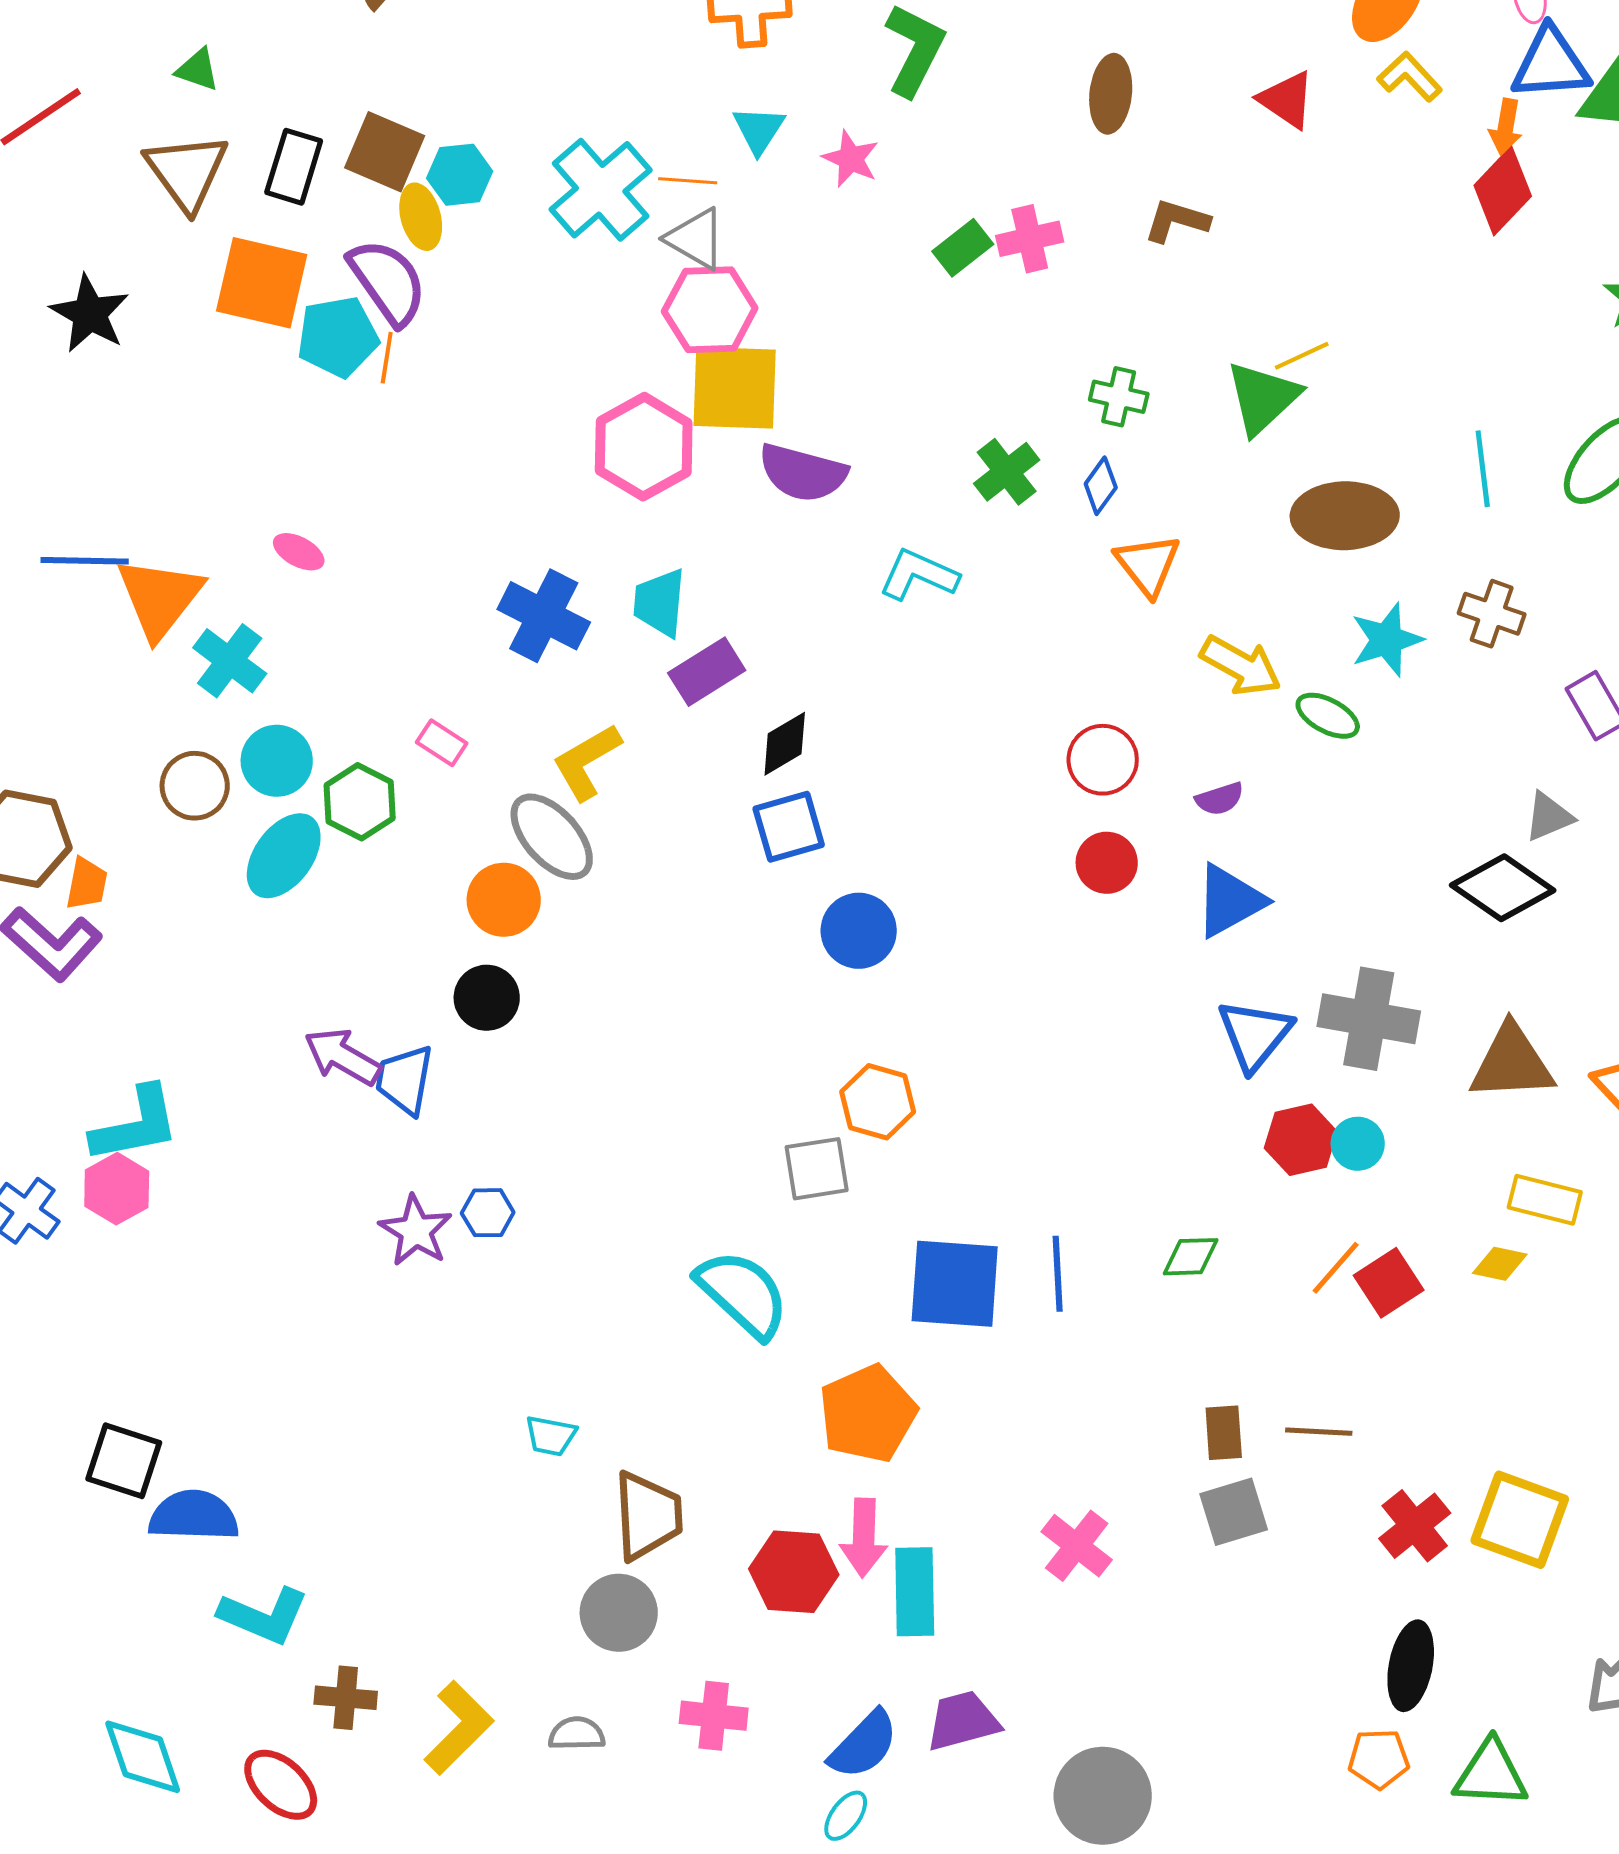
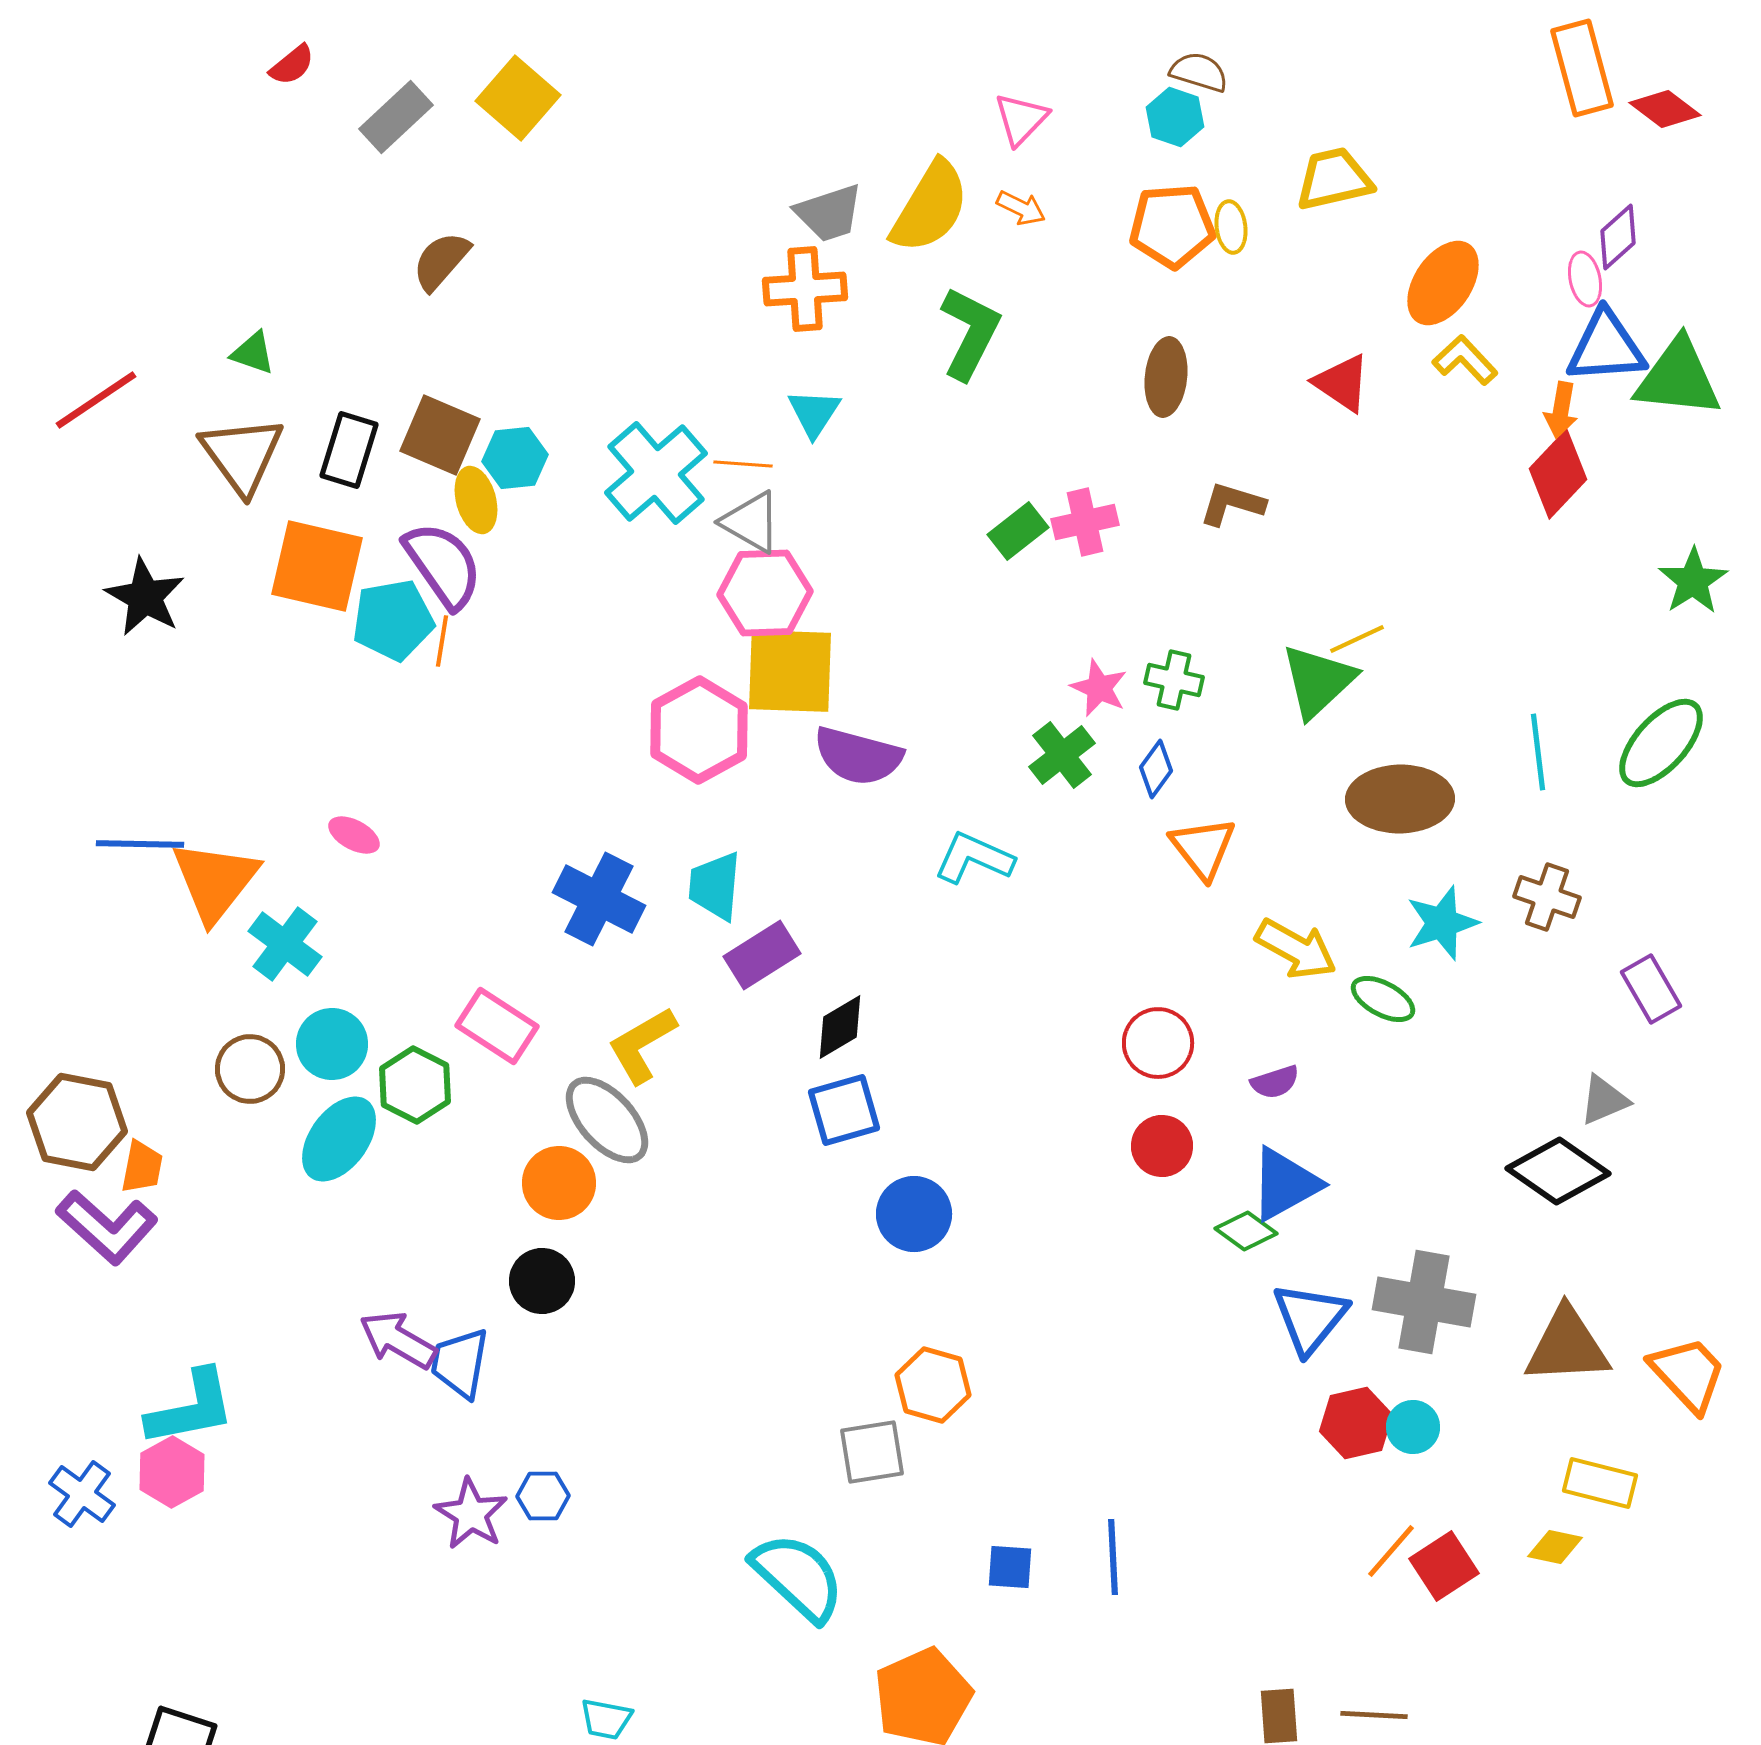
pink star: (851, 159) -> (1099, 688), moved
pink rectangle: (442, 743) -> (497, 1026), size x1.6
green diamond: (1191, 1257) -> (1246, 1231), moved, turned 38
blue square: (955, 1284) -> (1010, 1567), size x0.5

